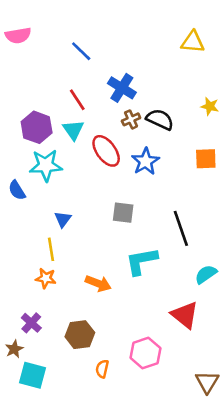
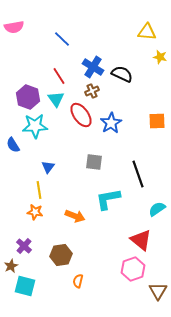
yellow star: (210, 106) -> (160, 57), moved
brown cross: (131, 119) -> (92, 91), moved
black semicircle: (160, 119) -> (122, 74), moved
pink hexagon: (145, 353) -> (133, 269), moved

